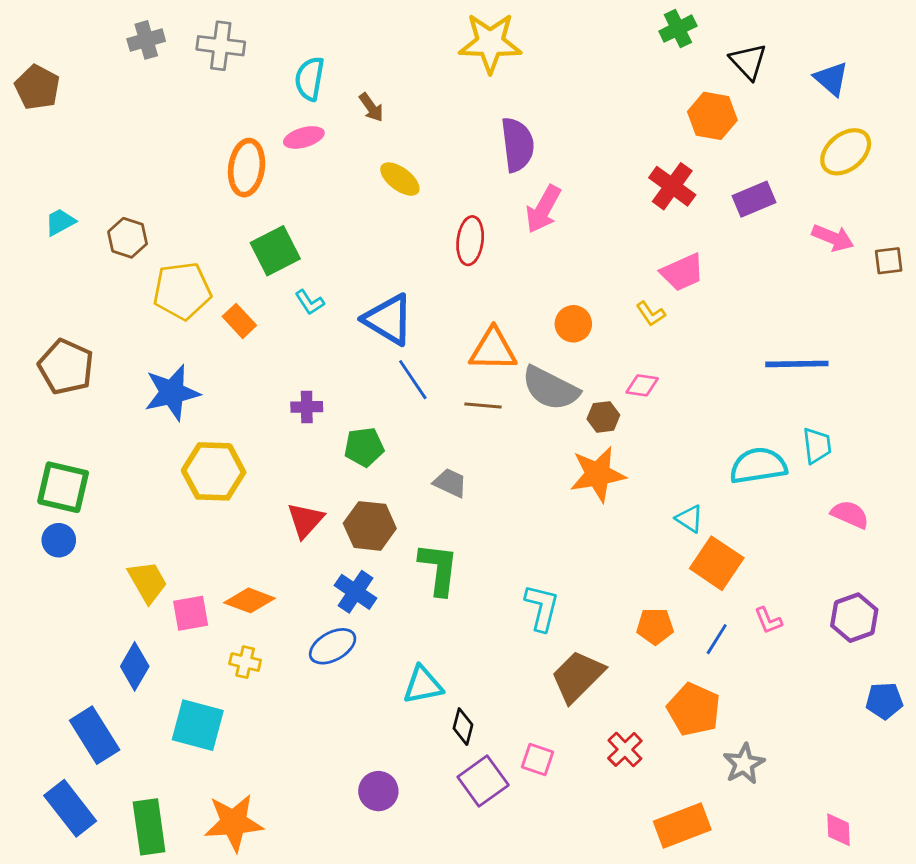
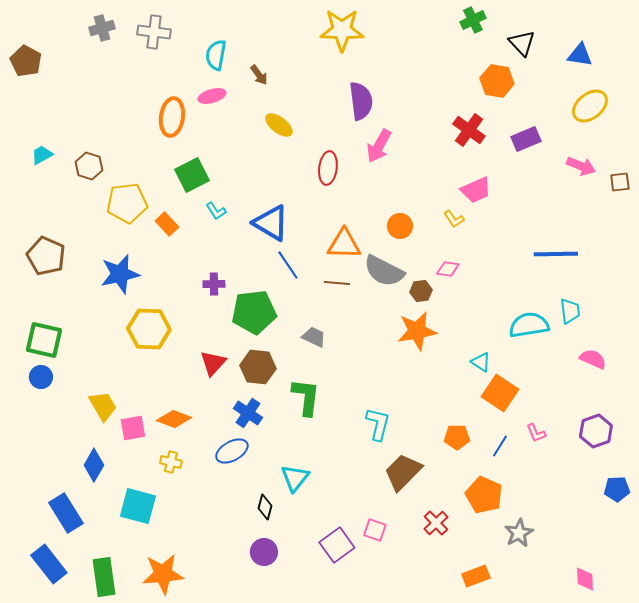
blue triangle: (831, 79) -> (580, 55), turned -32
green pentagon: (364, 447) -> (254, 312), size x1.6
cyan triangle: (423, 685) -> (295, 478), turned -40
black diamond: (463, 727) -> (265, 507), moved
orange rectangle: (682, 825) -> (476, 576), size x0.7

